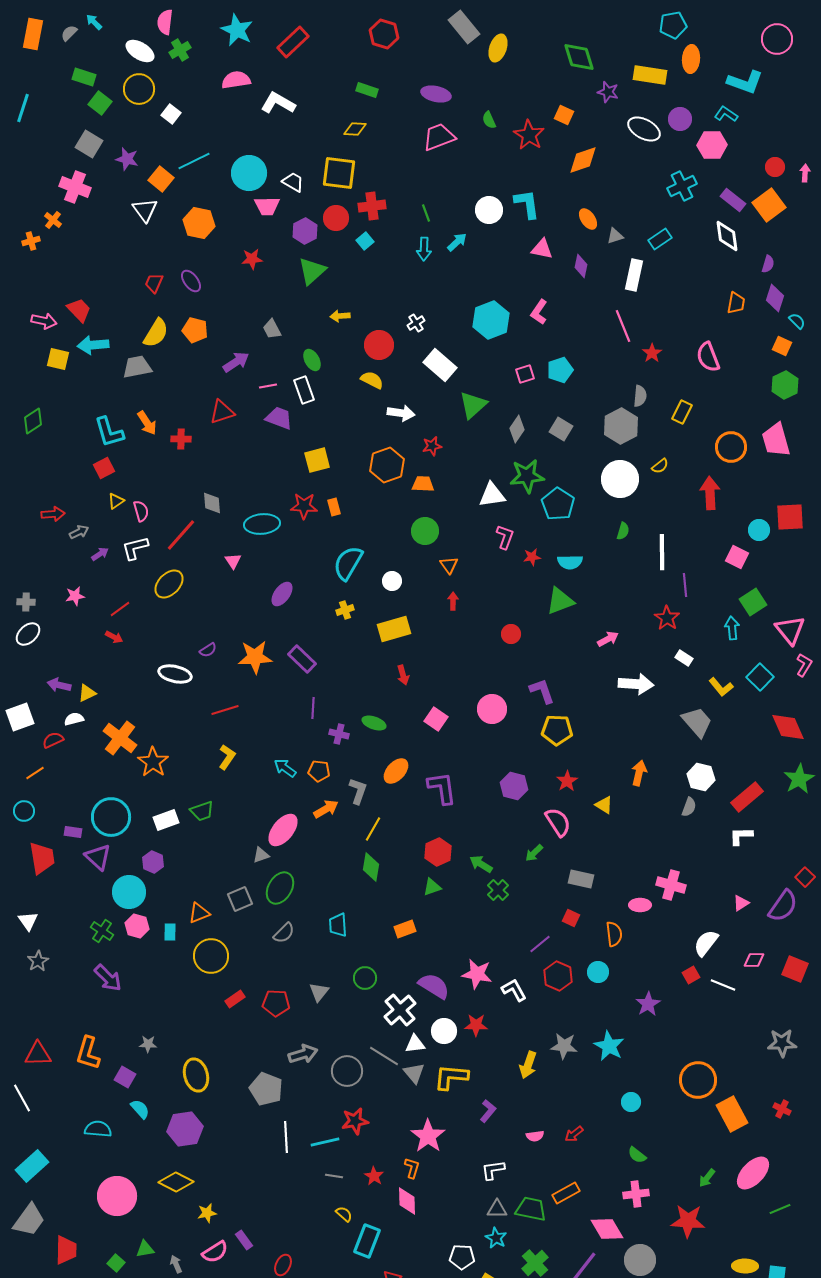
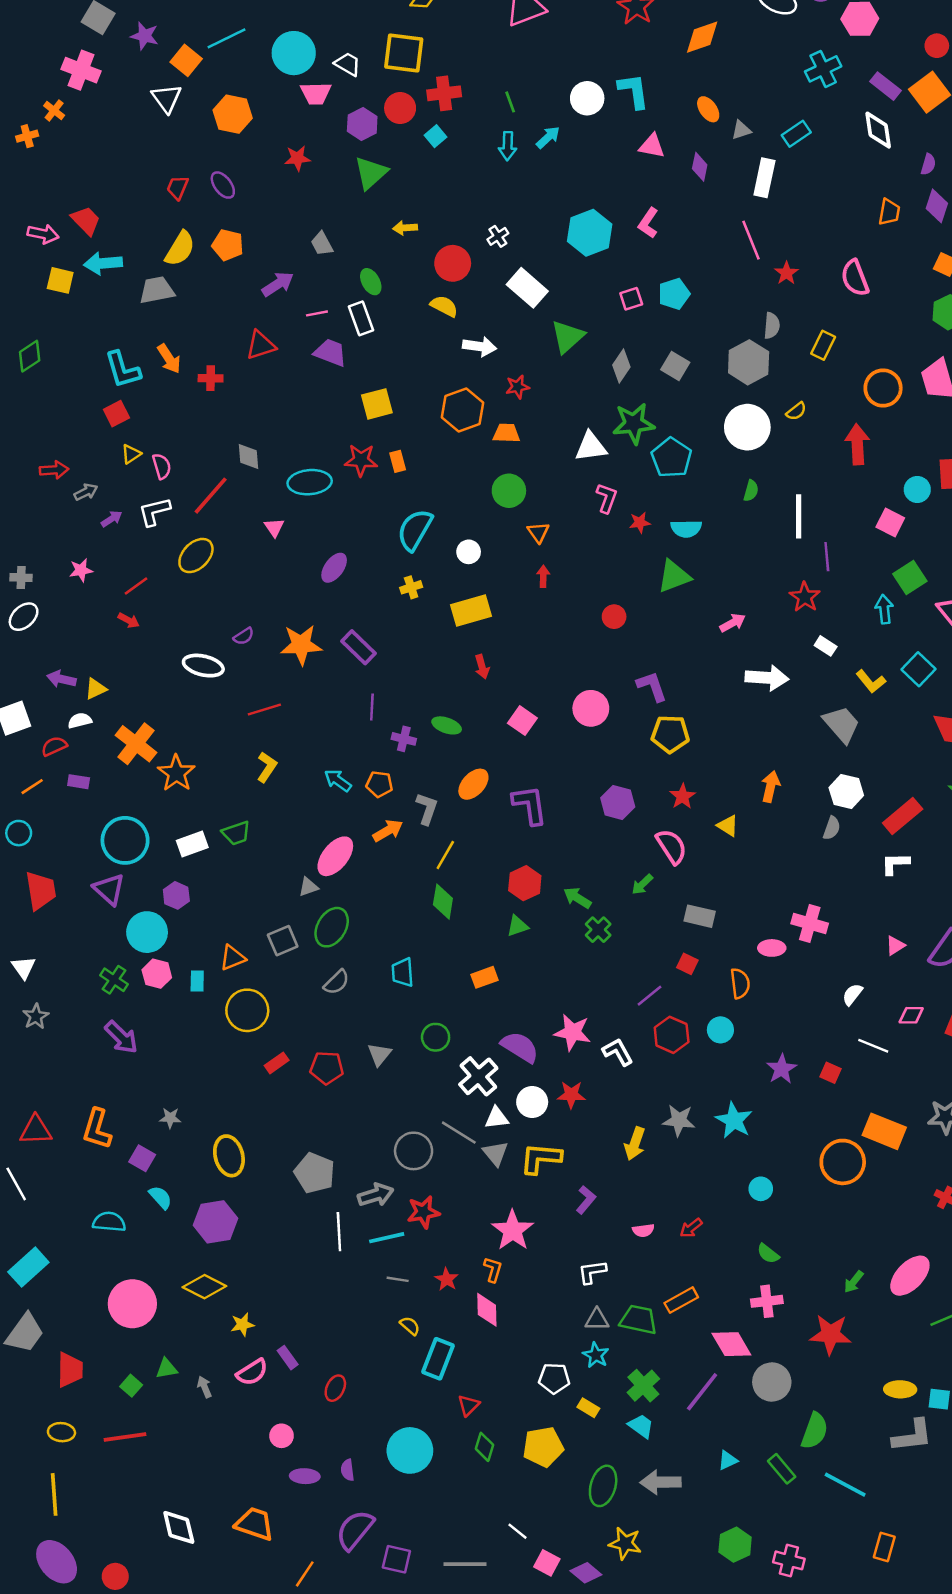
purple rectangle: (73, 832) -> (79, 782), moved
white semicircle: (706, 943) -> (852, 994), size x0.7
red square: (691, 975) -> (830, 1073), moved, turned -36
gray arrow: (303, 1054) -> (376, 1195), moved
orange rectangle: (732, 1114) -> (884, 1131), moved, turned -40

